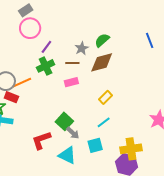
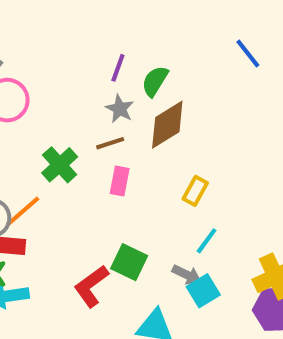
purple line: (46, 47) -> (118, 68), moved
pink rectangle: (71, 82) -> (120, 181), turned -48
gray arrow: (73, 133) -> (187, 275), moved
red L-shape: (41, 140) -> (91, 286), moved

